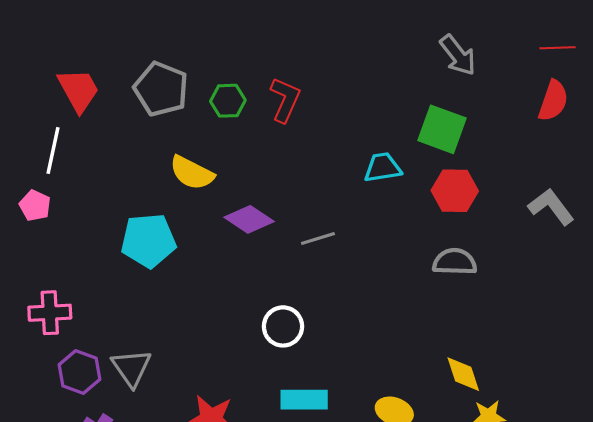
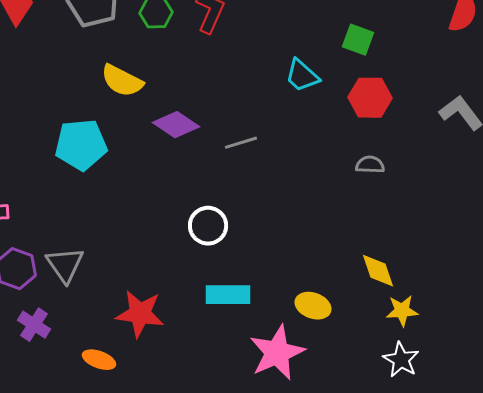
green square: (442, 129) -> (358, 40), size x0.7
cyan trapezoid: (383, 167) -> (302, 76), turned -129
gray semicircle: (455, 262) -> (370, 165), size x0.7

